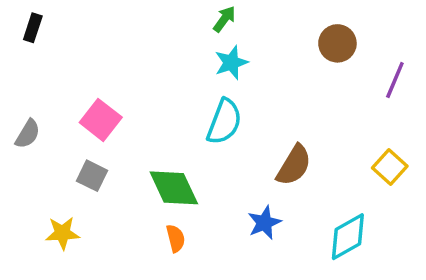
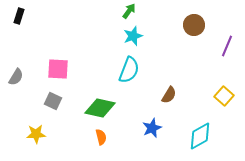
pink square: (101, 120) -> (58, 69), turned -35
brown semicircle: (294, 165) -> (169, 95), size x0.7
green diamond: (174, 188) -> (100, 108), turned -52

